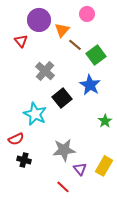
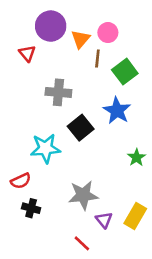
pink circle: (87, 14) -> (108, 33), moved
brown line: (75, 45) -> (97, 59), turned 56
gray cross: (45, 71) -> (58, 92), turned -36
cyan star: (35, 114) -> (45, 148), turned -30

